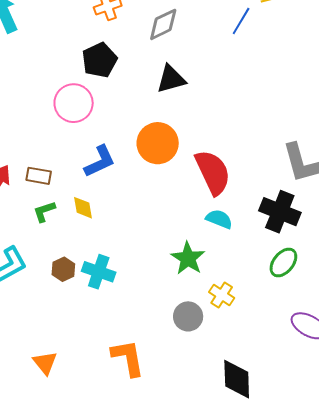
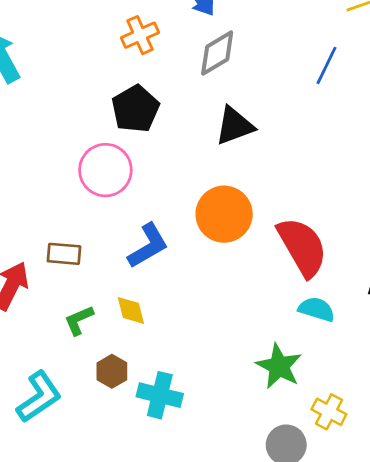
blue line: (241, 21) -> (327, 65), moved
brown rectangle: (39, 176) -> (64, 254), moved
brown hexagon: (63, 269) -> (112, 371), moved

